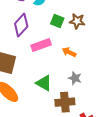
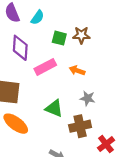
purple diamond: (21, 25) -> (20, 48), turned -30

